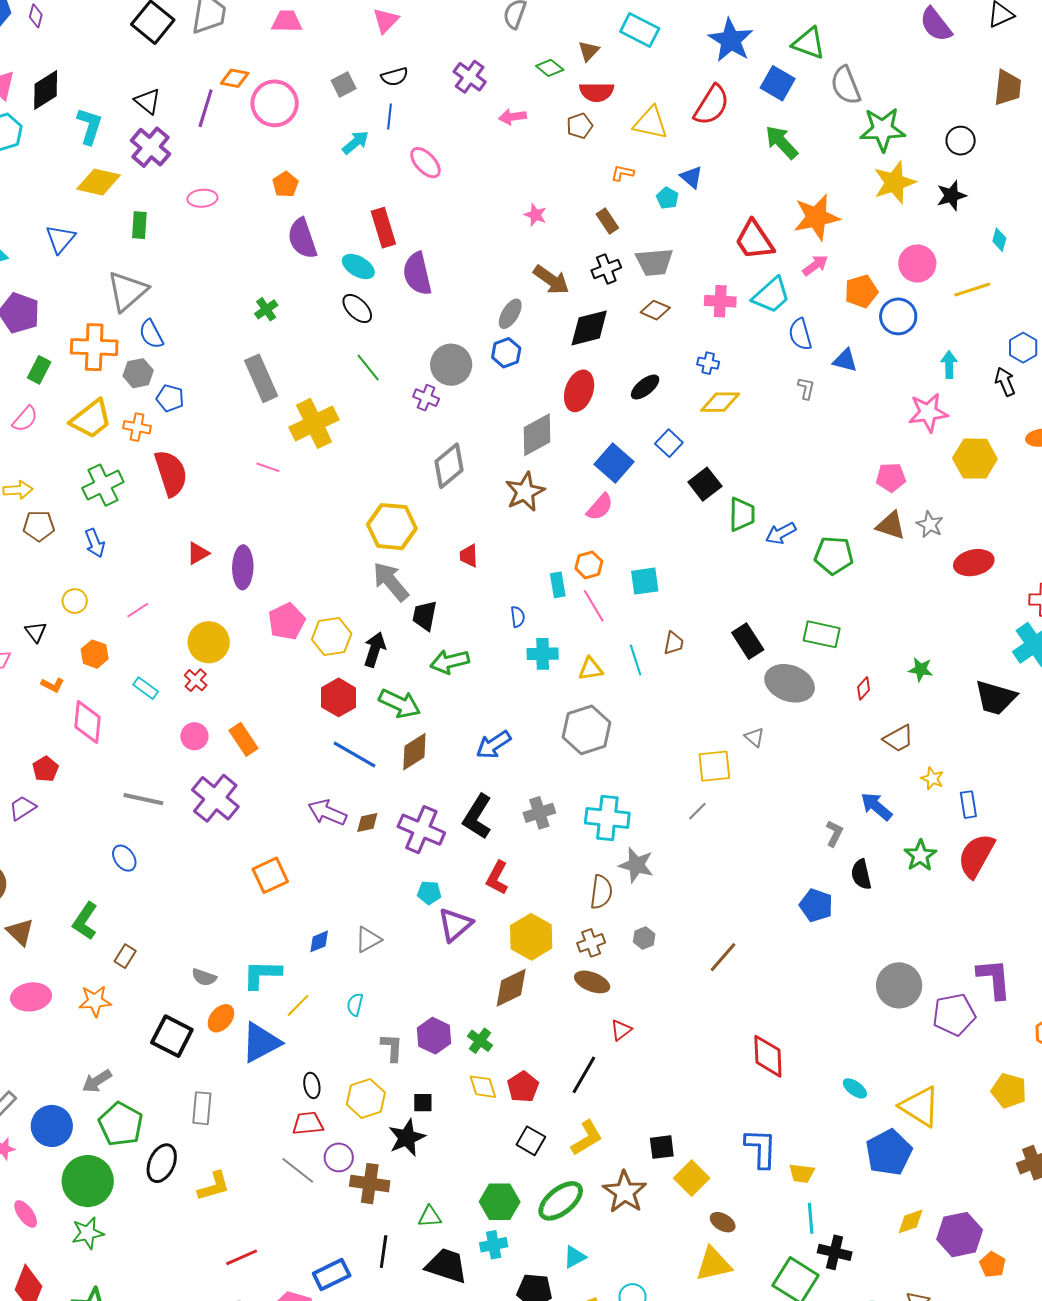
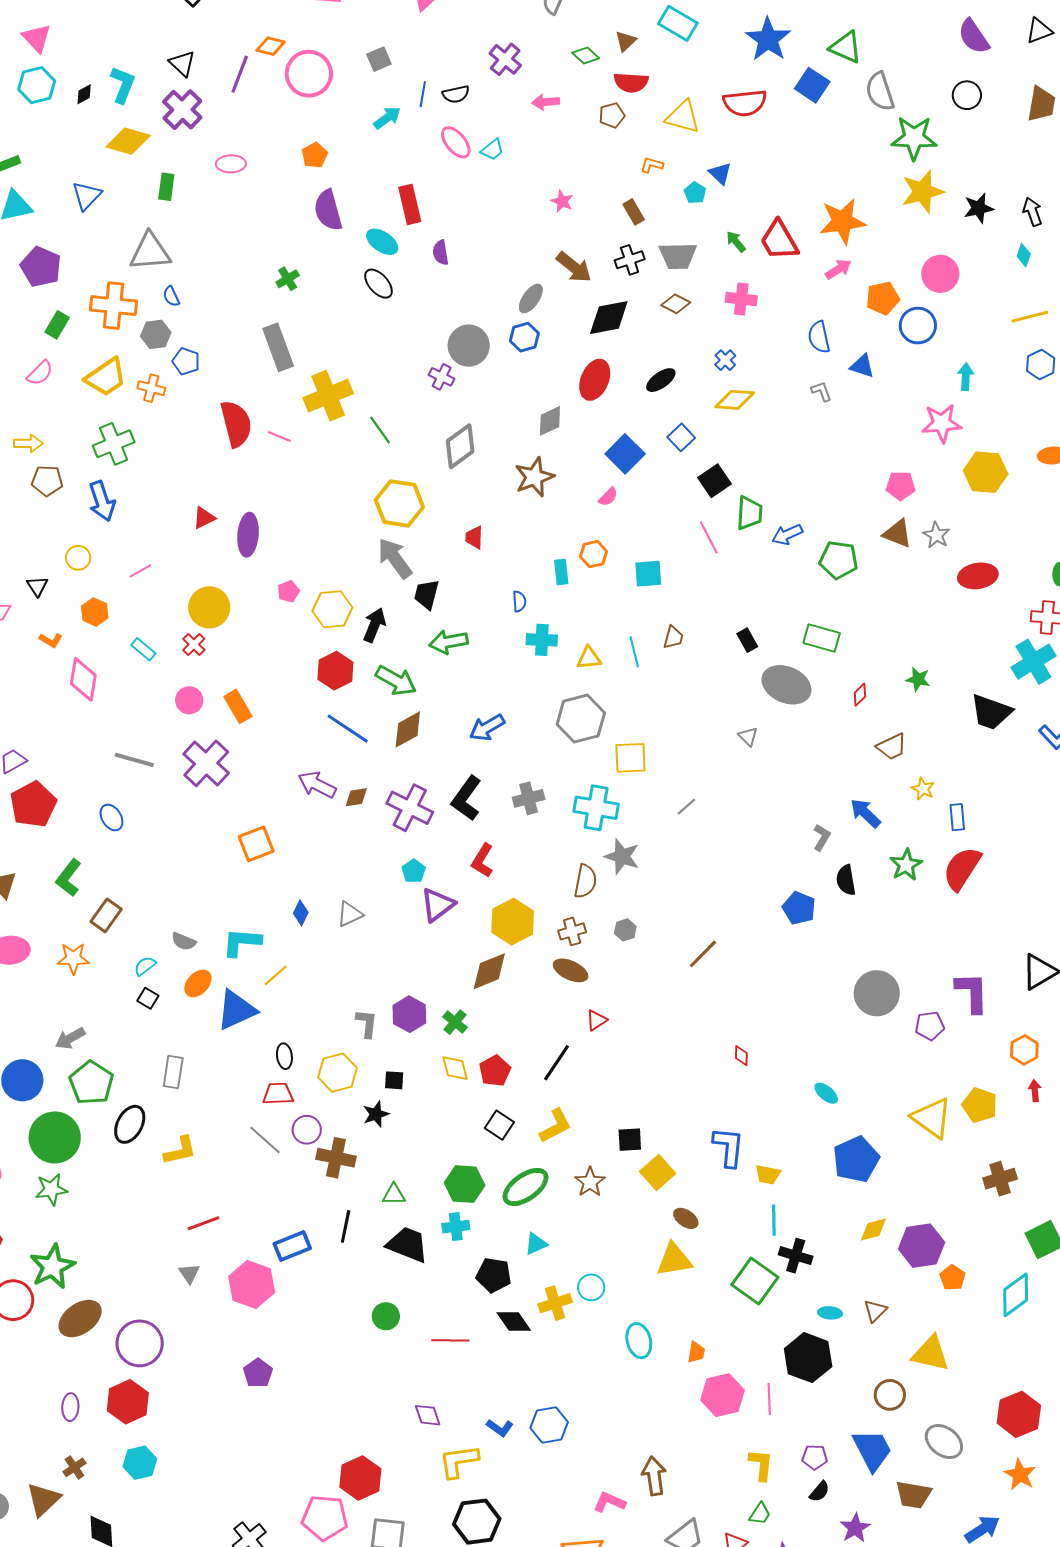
black semicircle: (395, 77) -> (456, 94), moved
black diamond: (46, 90) -> (84, 94), moved, size x0.5
red semicircle: (712, 105) -> (745, 103), turned 48
black circle: (961, 141) -> (967, 95), moved
green arrow: (782, 142) -> (736, 242), moved, size x0.6
purple semicircle: (417, 274) -> (441, 253), size x0.6
yellow line: (972, 290) -> (1030, 317), moved
gray triangle: (127, 291) -> (150, 252), turned 33
cyan trapezoid: (771, 295) -> (492, 150), moved, size x0.6
blue semicircle: (151, 334) -> (171, 296), size x0.7
blue cross: (708, 363) -> (725, 360), turned 30
green line: (368, 368) -> (380, 430), moved
black arrow: (1005, 382) -> (1032, 212), moved
gray L-shape: (806, 388) -> (821, 391), turned -35
gray diamond: (537, 435) -> (550, 421), size x0.7
red semicircle: (171, 473) -> (236, 424), moved
pink semicircle: (600, 507) -> (608, 497), size x0.7
blue arrow: (95, 543) -> (102, 501), size x1.4
pink line: (594, 606) -> (709, 537), moved
pink pentagon: (287, 621) -> (288, 591), size x0.6
black rectangle: (748, 641) -> (747, 640), size x0.7
yellow square: (714, 766) -> (630, 758), moved
red pentagon: (45, 769) -> (33, 804), moved, size x1.8
cyan pentagon: (429, 893) -> (414, 871), turned 30
blue diamond: (319, 941) -> (301, 913), turned -45
brown rectangle: (125, 956) -> (106, 915), size x1.4
cyan semicircle: (355, 1005) -> (145, 966), moved, turned 35
purple pentagon: (954, 1015) -> (930, 1026), size x0.7
black square: (172, 1036) -> (148, 998), size x0.5
red diamond: (768, 1056) -> (741, 1056), size x0.5
yellow triangle: (920, 1106) -> (932, 1118), moved
black star: (407, 1138) -> (376, 1114), size x0.7
brown star: (625, 1192) -> (590, 1182), size x0.7

